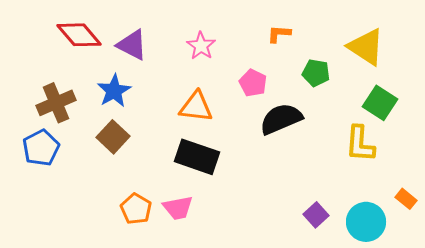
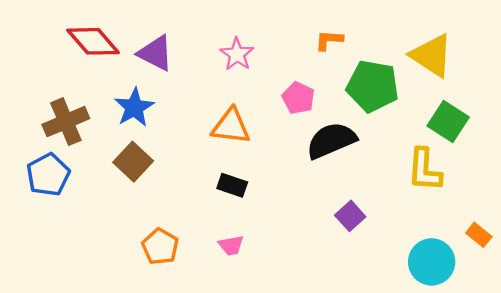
green pentagon: (316, 73) -> (373, 86), size x1.6
black rectangle: (197, 157) -> (232, 185), size x0.6
pink trapezoid: (178, 208) -> (231, 245), moved, size x0.7
purple square: (316, 215) -> (350, 216), moved

